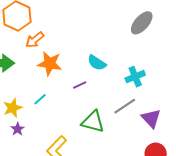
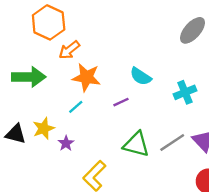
cyan line: (40, 99) -> (76, 107), moved
gray line: (125, 106) -> (172, 143), moved
purple star: (18, 129) -> (66, 143), moved

